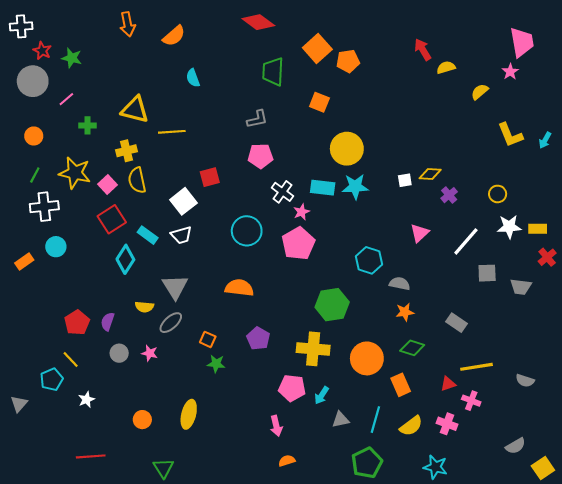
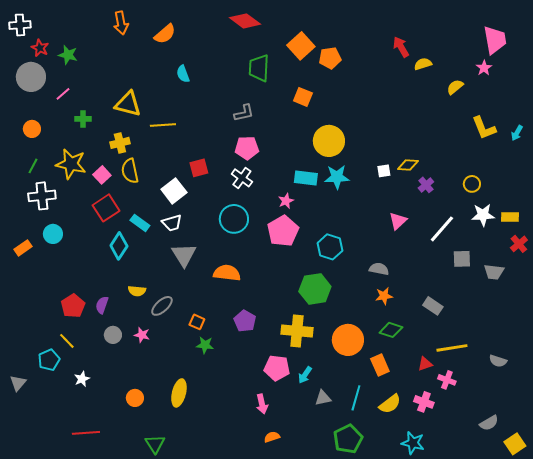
white cross: (283, 192) -> (242, 178), moved
cyan hexagon: (369, 260) -> (330, 247), moved
gray triangle: (175, 287) -> (184, 255), moved

